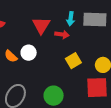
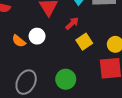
red arrow: (62, 35) -> (72, 23), moved, turned -48

